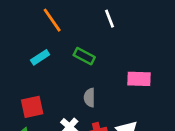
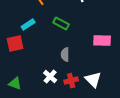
red square: (32, 107) -> (15, 44), moved

